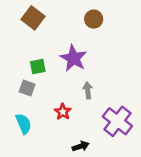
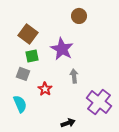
brown square: (33, 18) -> (28, 34), moved
red star: (63, 112) -> (45, 89), moved

